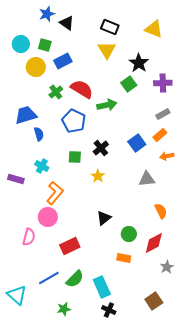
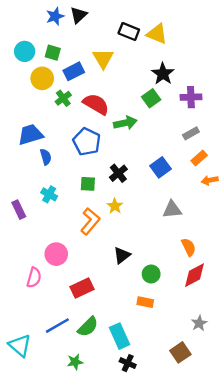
black triangle: (67, 23) -> (78, 15), moved, turned 42
yellow triangle: (154, 29) -> (157, 34), moved
yellow triangle: (107, 50) -> (103, 58), moved
green cross: (56, 92) -> (63, 98), moved
orange rectangle: (160, 135) -> (199, 158), moved
orange arrow: (167, 156) -> (210, 180), moved
purple rectangle: (16, 179) -> (19, 210), turned 49
orange L-shape: (55, 193) -> (90, 221), moved
red diamond: (154, 243) -> (194, 275), moved
gray star: (167, 267) -> (199, 323), moved

